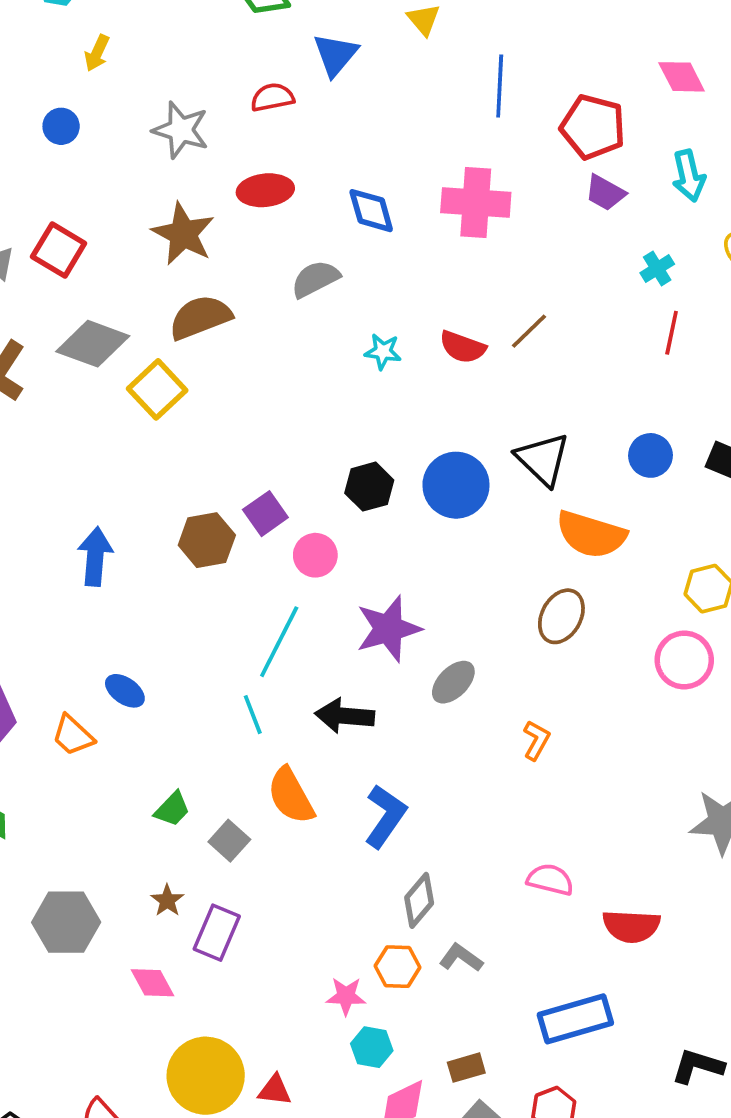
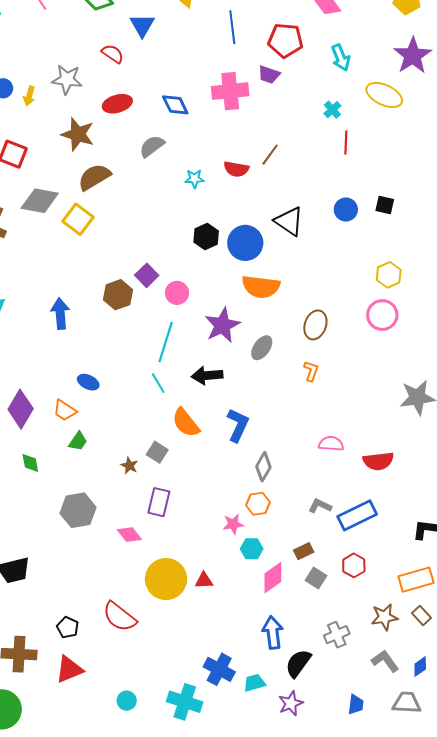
yellow arrow: (97, 53) -> (29, 96), moved
red semicircle: (272, 97) -> (113, 54), turned 55
purple trapezoid: (605, 193) -> (269, 75), moved
black hexagon: (369, 487) -> (206, 236), moved
orange semicircle: (591, 535) -> (261, 287), moved
brown ellipse: (561, 616) -> (315, 325), moved
green trapezoid: (172, 809) -> (78, 441), moved
brown star: (167, 900) -> (129, 466), moved
gray L-shape: (461, 958) -> (320, 506), moved

